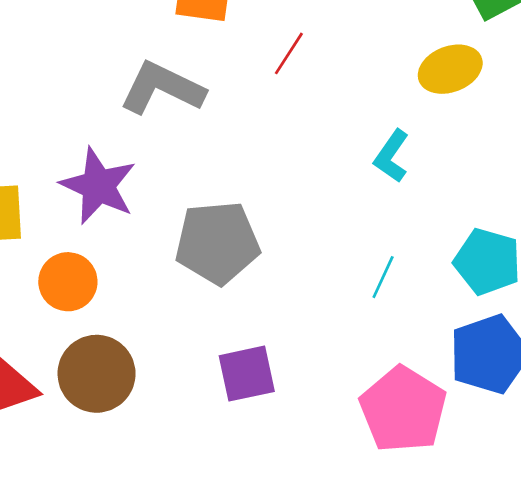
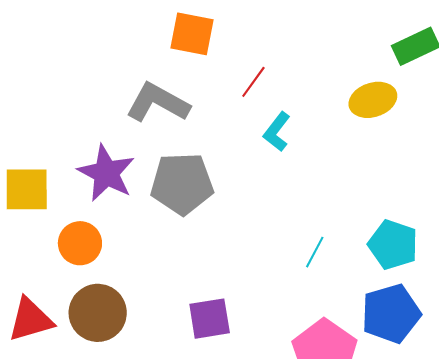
cyan L-shape: (391, 156) -> (277, 132), moved
gray pentagon: (217, 243) -> (182, 184), moved

